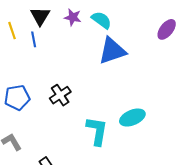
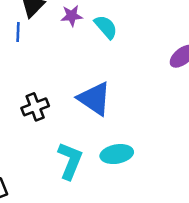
purple star: (73, 17) -> (72, 16), turned -30
blue triangle: (112, 51) -> (94, 99), moved, turned 40

